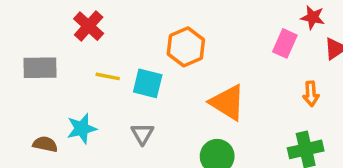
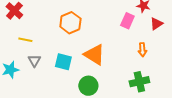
cyan square: (148, 83) -> (63, 62), moved
gray triangle: (142, 134) -> (34, 61), moved

